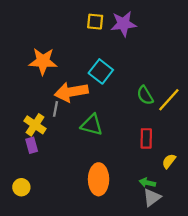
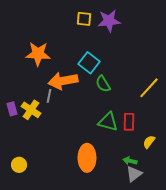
green semicircle: (145, 95) -> (103, 84), moved
green triangle: (92, 125) -> (108, 122), moved
purple rectangle: (32, 145) -> (12, 109), moved

